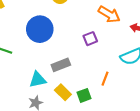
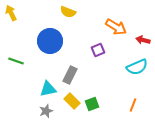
gray rectangle: (61, 65) -> (70, 75), turned -42
orange line: (105, 79) -> (133, 105), moved

